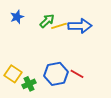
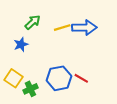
blue star: (17, 17) -> (21, 44), moved
green arrow: (47, 21) -> (33, 22), moved

